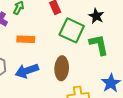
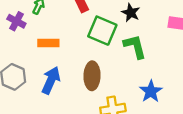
blue arrow: (27, 71) -> (51, 80), turned 135

